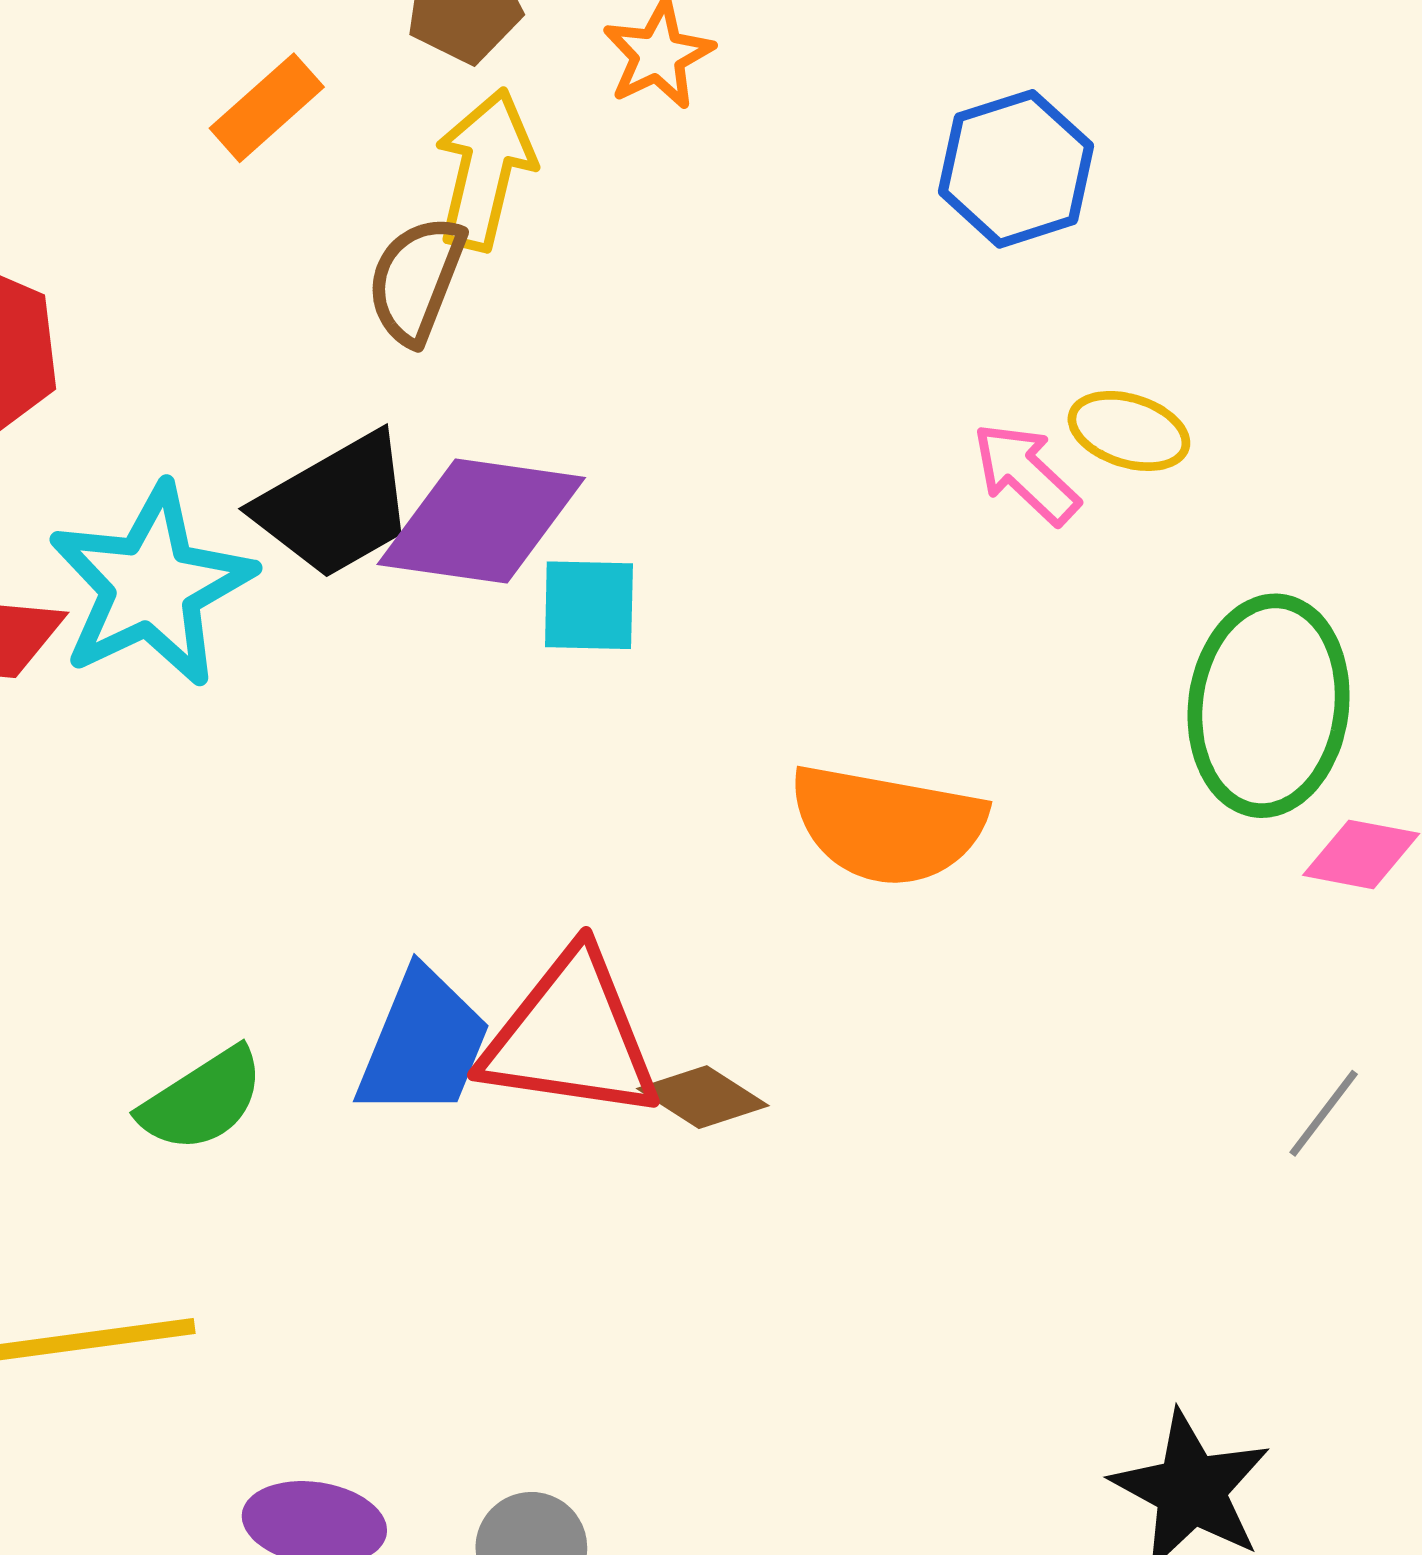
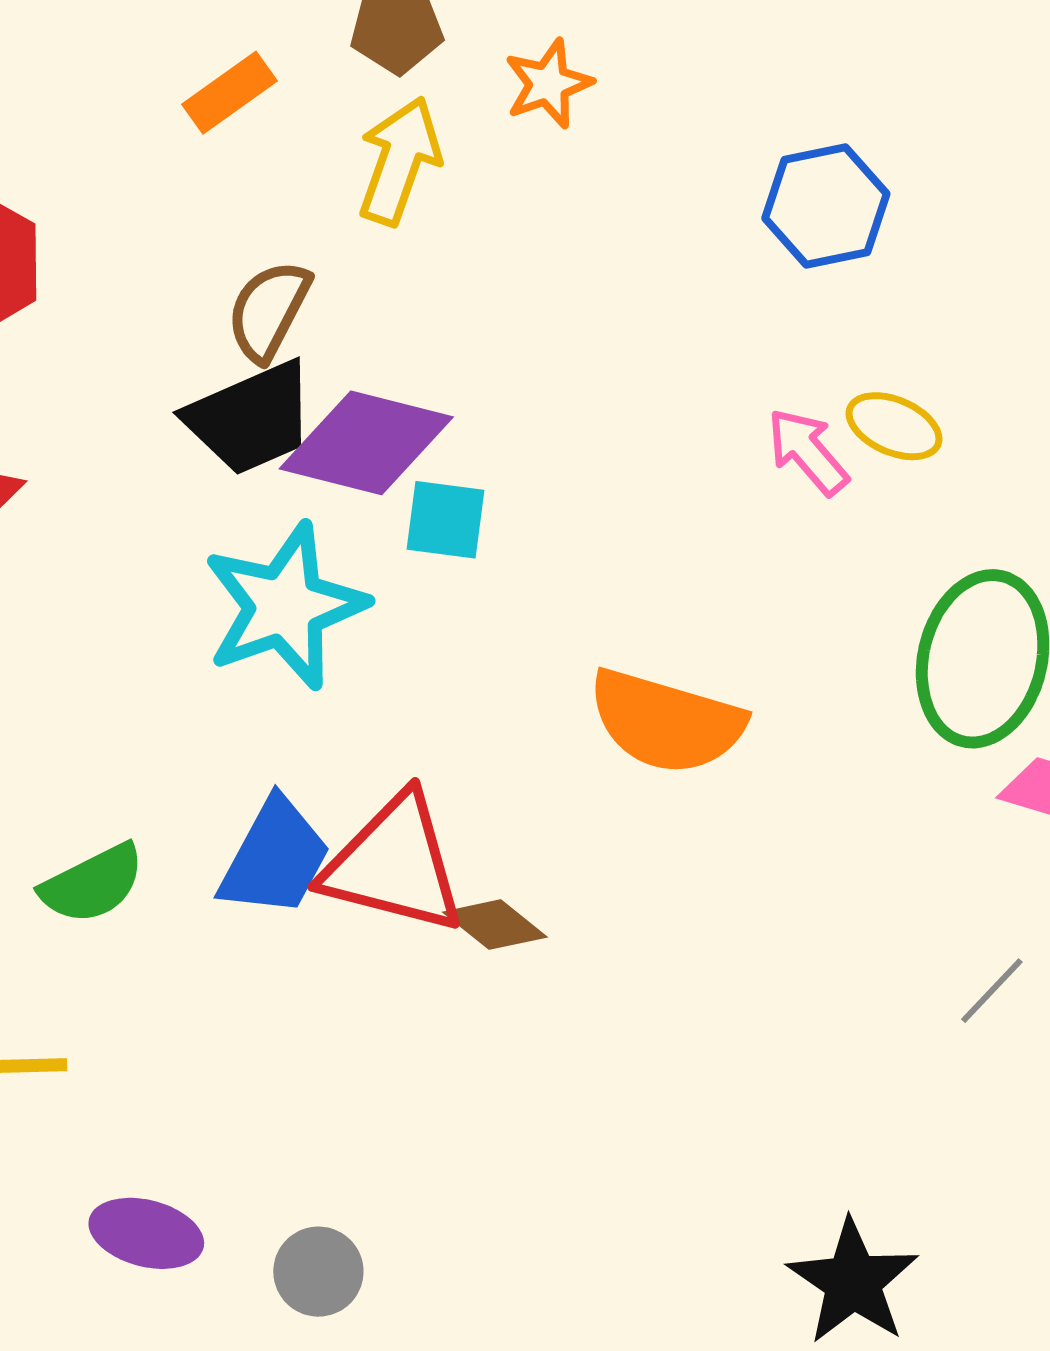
brown semicircle: (416, 280) -> (269, 311), moved
cyan star: (151, 586) -> (285, 606), moved

